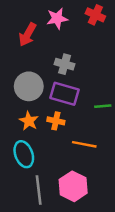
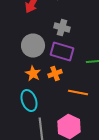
orange cross: (56, 121) -> (55, 74), turned -32

